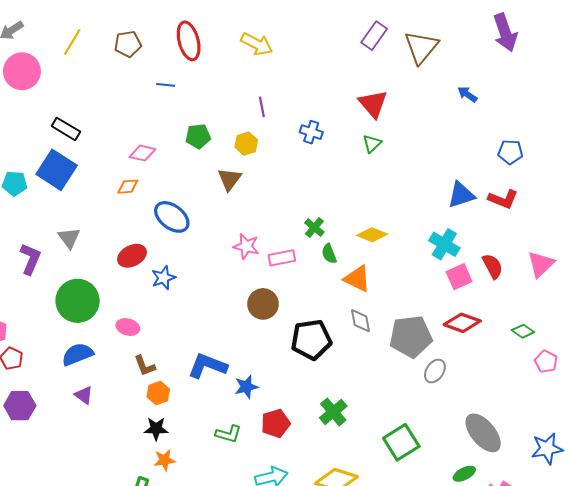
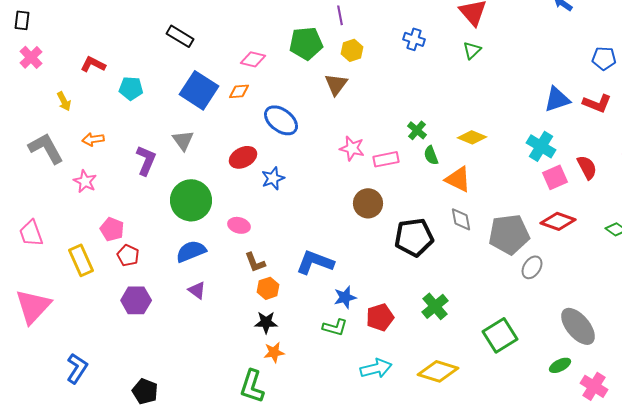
purple line: (262, 107) -> (340, 15), moved
green pentagon: (198, 136) -> (306, 43), size x1.4
blue square: (57, 170) -> (199, 90), moved
blue star: (246, 387) -> (345, 297), moved

